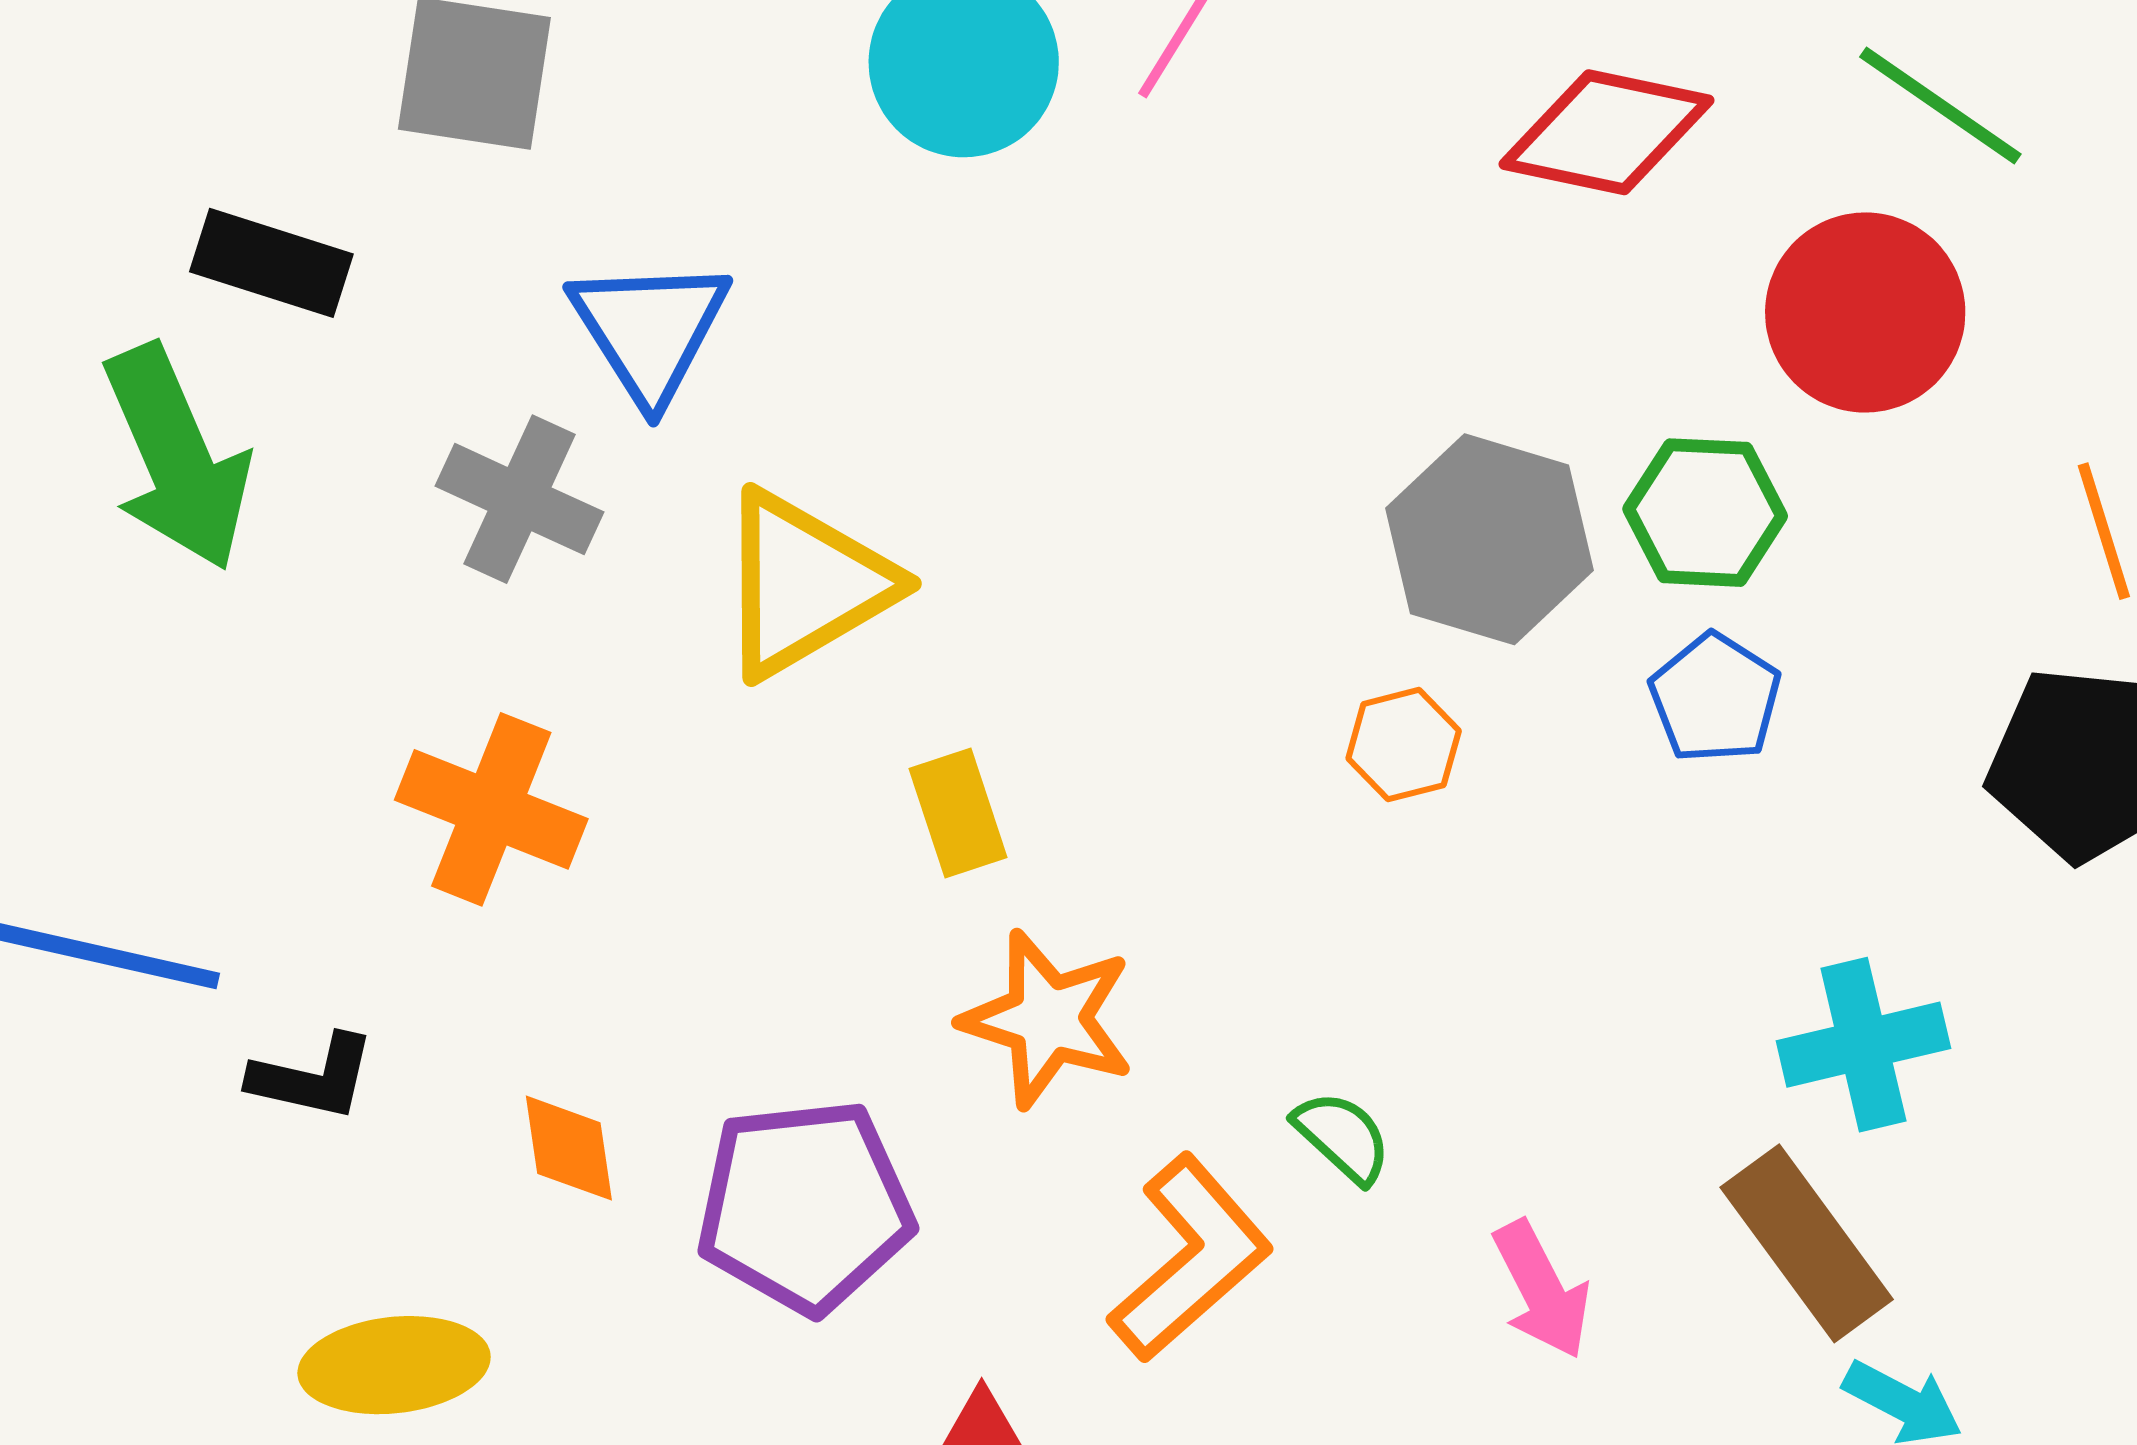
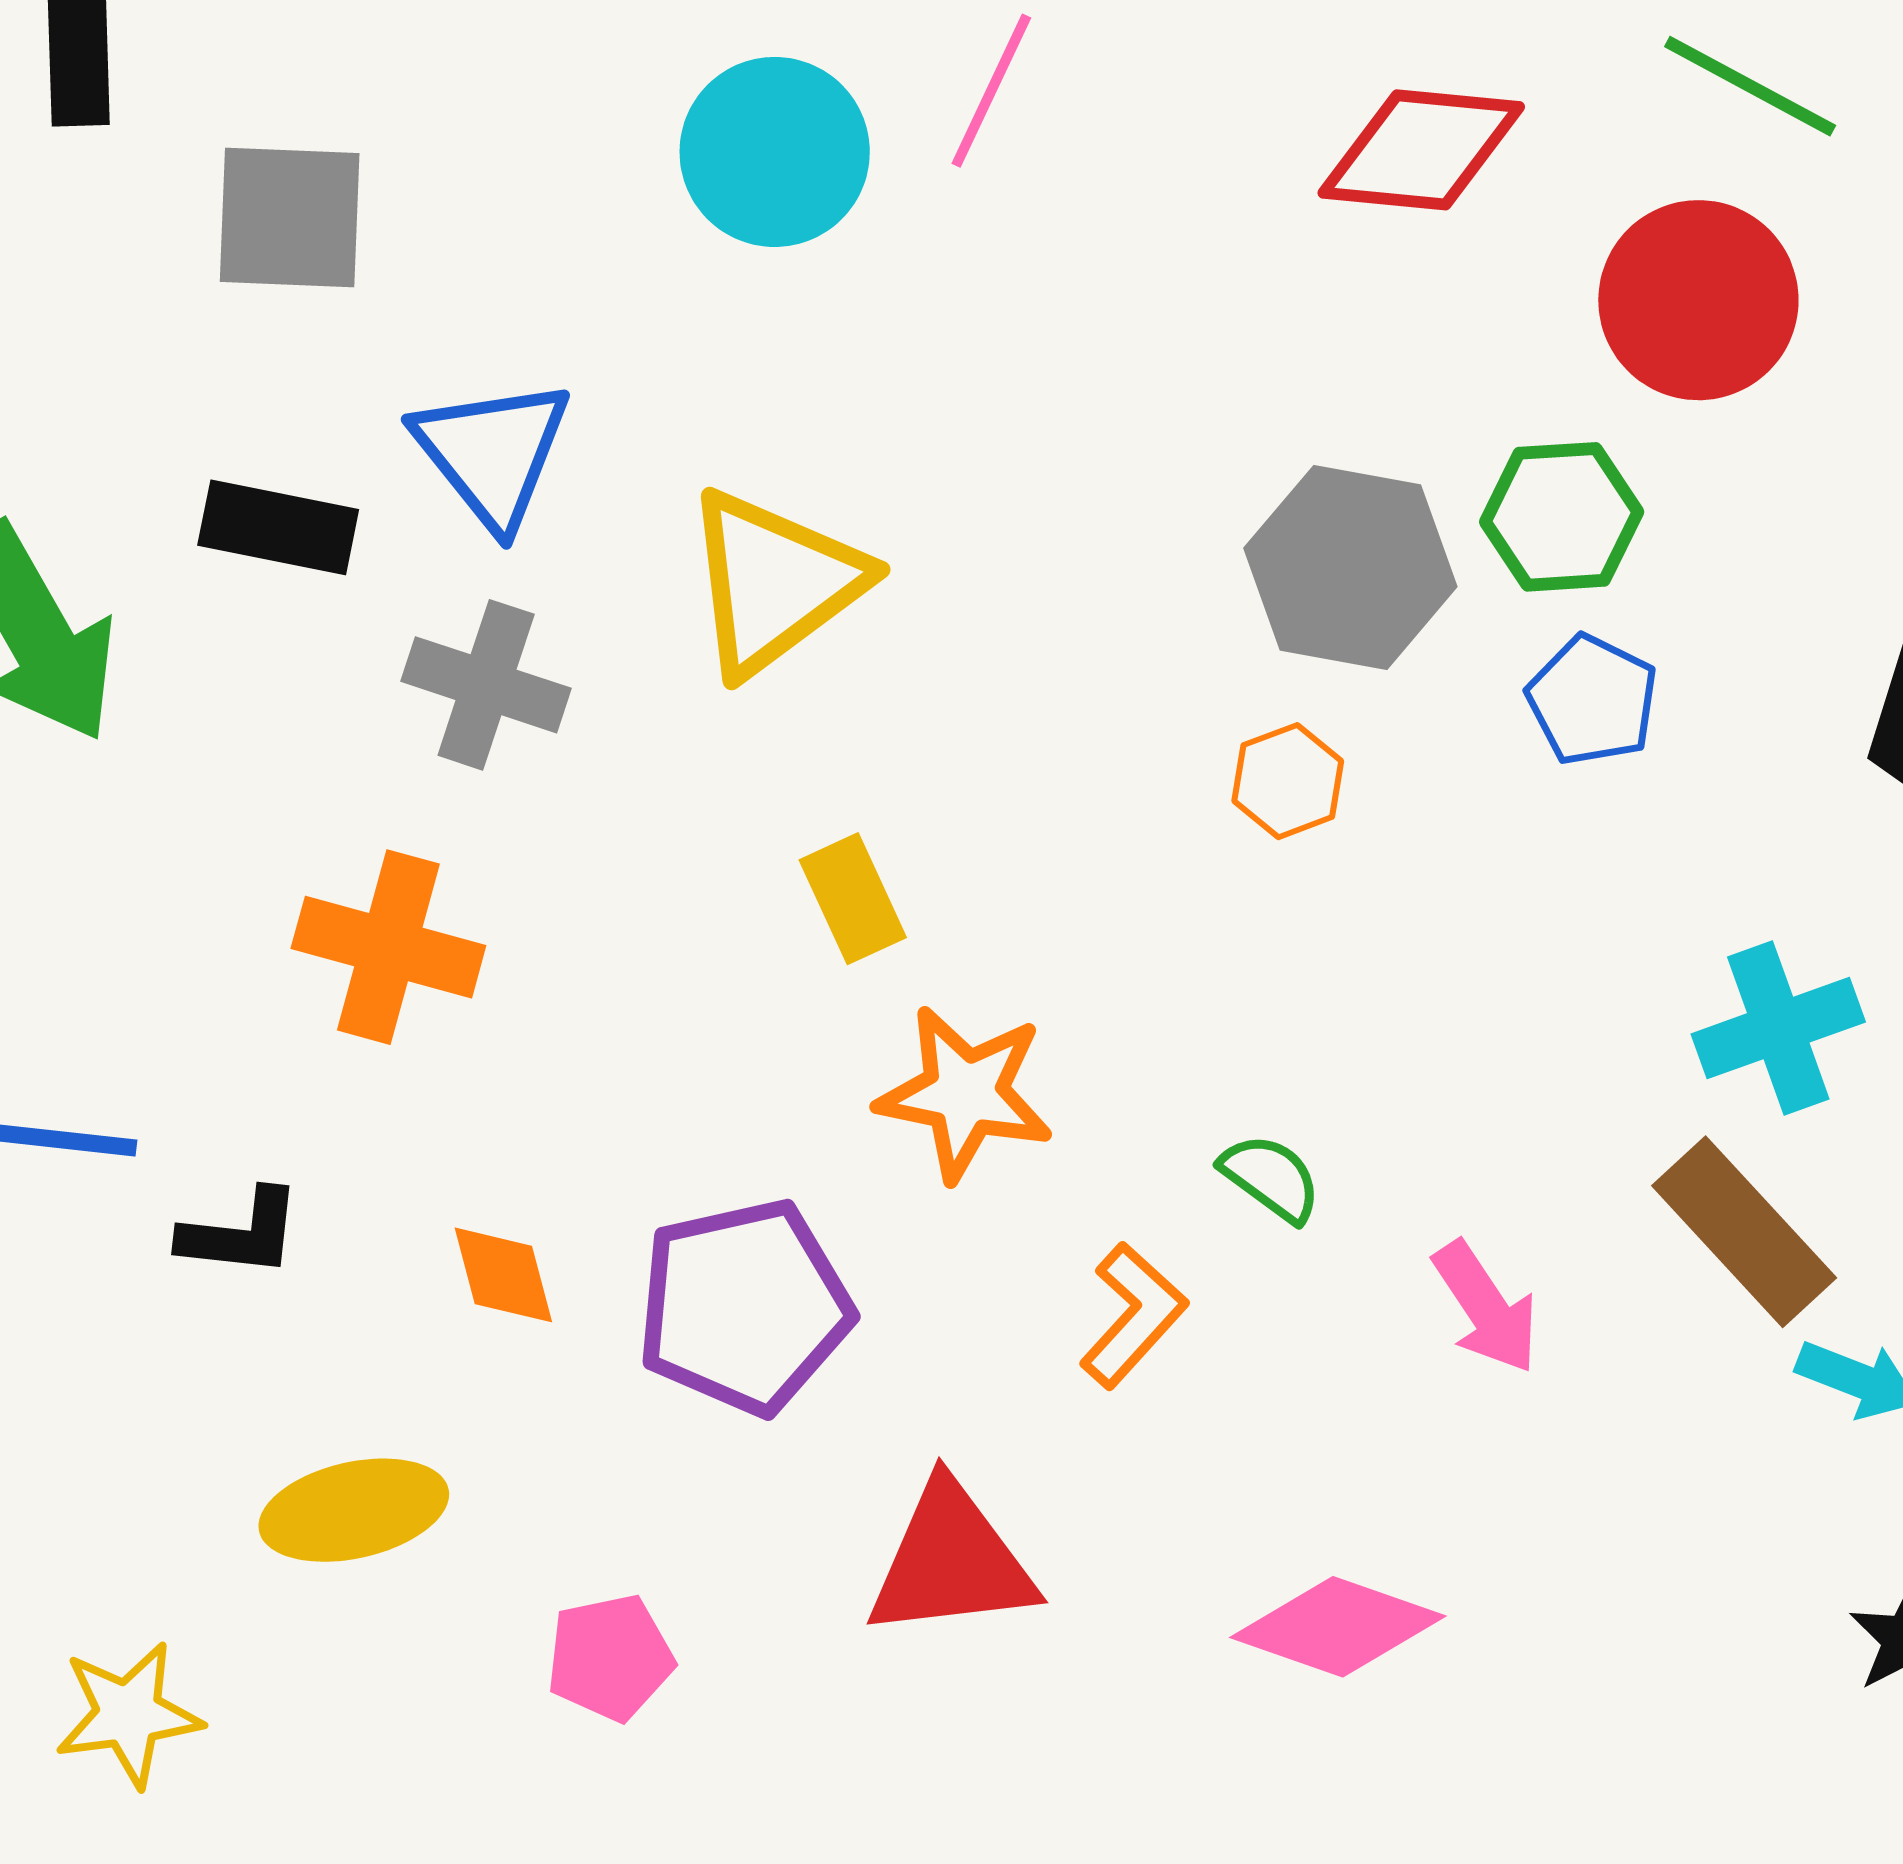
black rectangle: (271, 263) -> (278, 527), moved
gray cross: (519, 499) -> (486, 685), moved
yellow triangle: (805, 584) -> (774, 582), moved
orange L-shape: (1190, 1258) -> (1133, 1315), size x0.7

